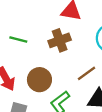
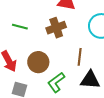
brown line: (86, 73) -> (80, 57), turned -48

